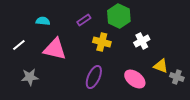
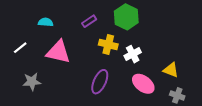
white cross: (142, 41) -> (133, 54), moved
gray cross: (177, 77) -> (177, 95), moved

